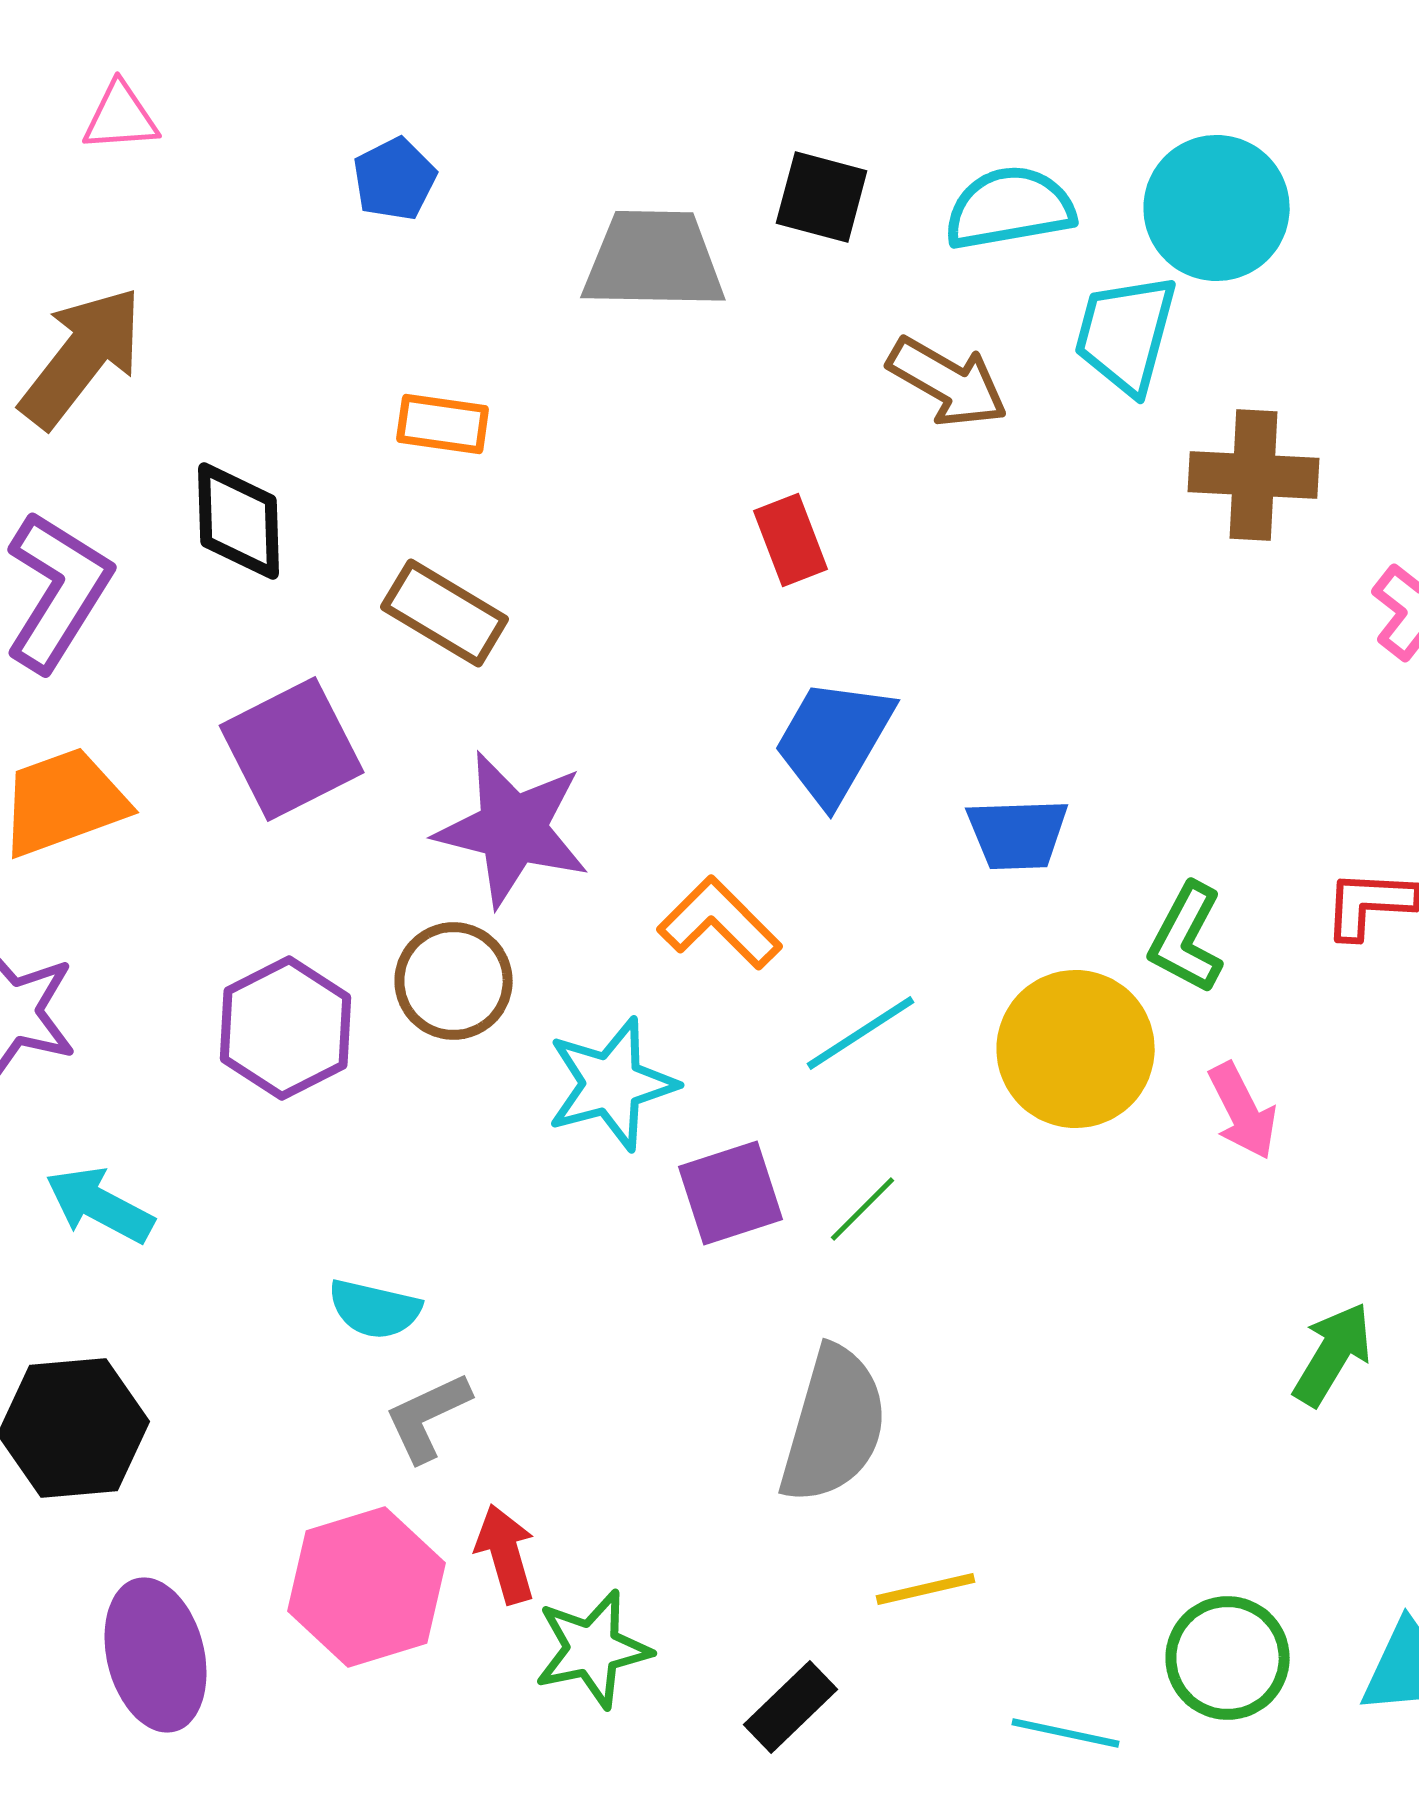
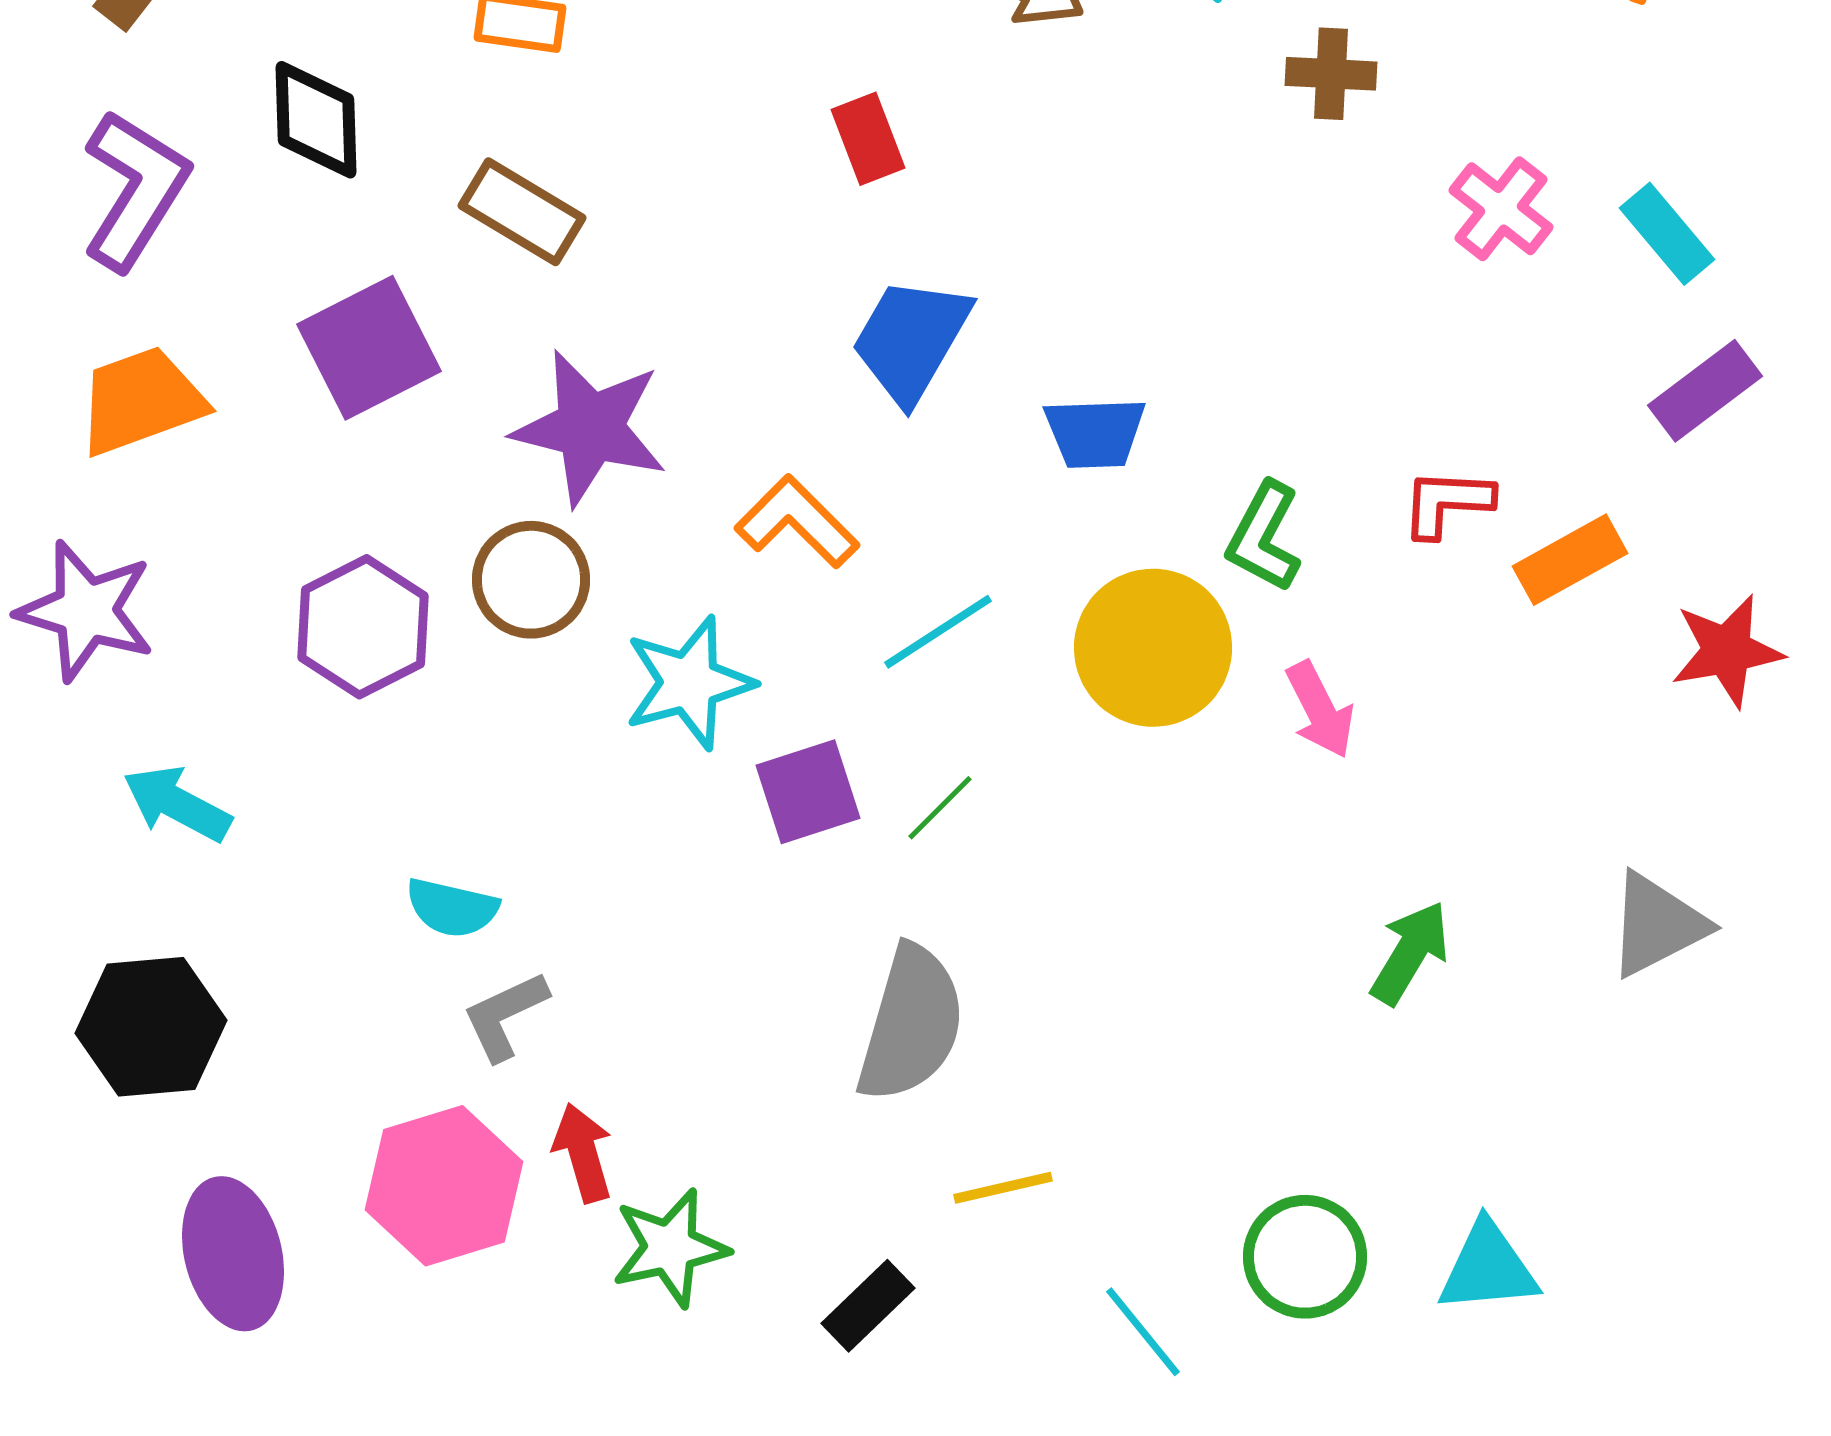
brown cross: (1254, 475) -> (1331, 74), size x0.7
cyan line: (1066, 1733) -> (1143, 1332), turned 39

